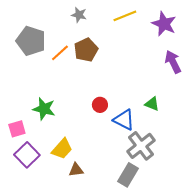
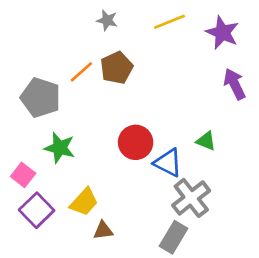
gray pentagon: (31, 41) -> (41, 98), moved
red circle: (100, 105) -> (136, 142), size x1.6
pink square: (17, 129) -> (23, 175), turned -36

